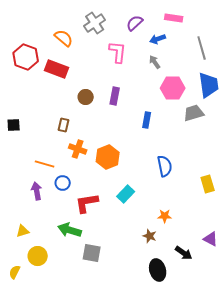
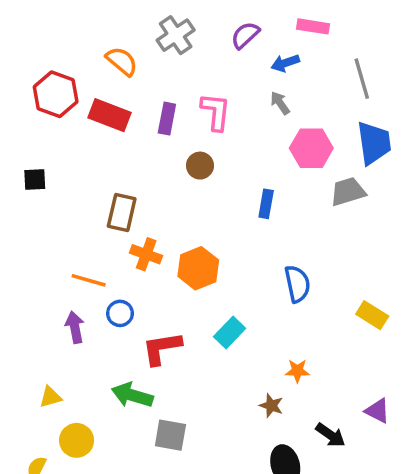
pink L-shape: (118, 52) -> (216, 112), moved
purple rectangle: (115, 96) -> (167, 119), moved
brown circle: (86, 97) -> (200, 166), moved
black square: (14, 125) -> (35, 179), moved
brown rectangle: (64, 125) -> (122, 213), size x1.5
yellow rectangle: (208, 184) -> (372, 315), turned -42

